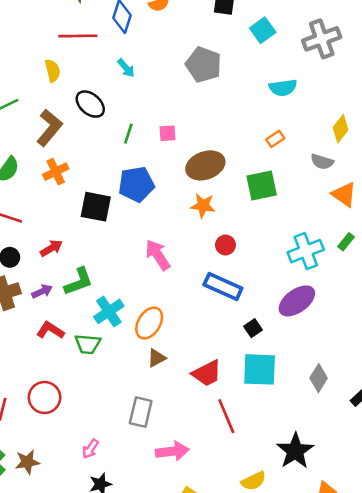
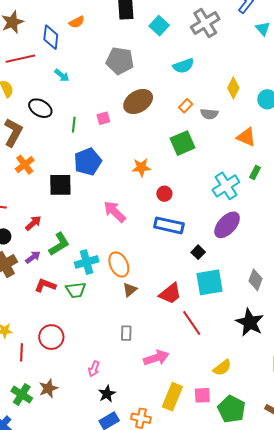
gray semicircle: (322, 162) -> (209, 114), moved
brown ellipse: (205, 165) -> (138, 101), moved
cyan cross: (109, 311) -> (87, 262), turned 30
orange ellipse: (149, 323) -> (119, 264), turned -45
gray rectangle: (141, 412) -> (126, 333), size x0.7
black star: (295, 451) -> (250, 322), moved

